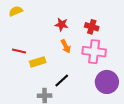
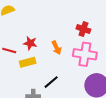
red star: (62, 25) -> (30, 43), moved

